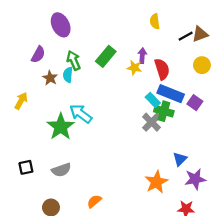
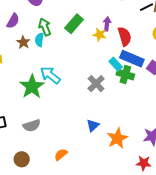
gray cross: (152, 122) -> (96, 84), moved
blue triangle: (180, 159) -> (93, 125), moved

